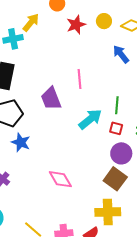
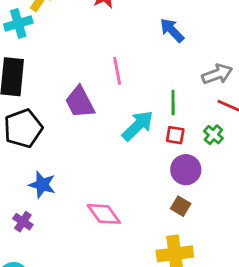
blue star: (21, 142) -> (42, 185), moved
brown square: (115, 179) -> (181, 206), size x0.6

